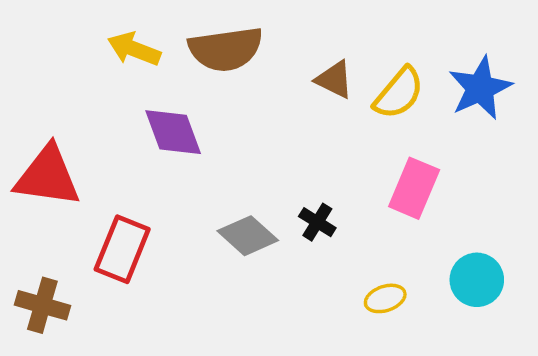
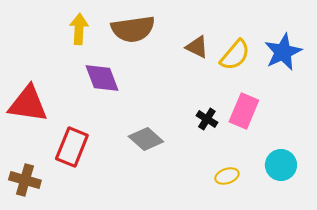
yellow arrow: (134, 49) -> (79, 29), turned 72
black cross: (317, 222) -> (207, 119), moved

